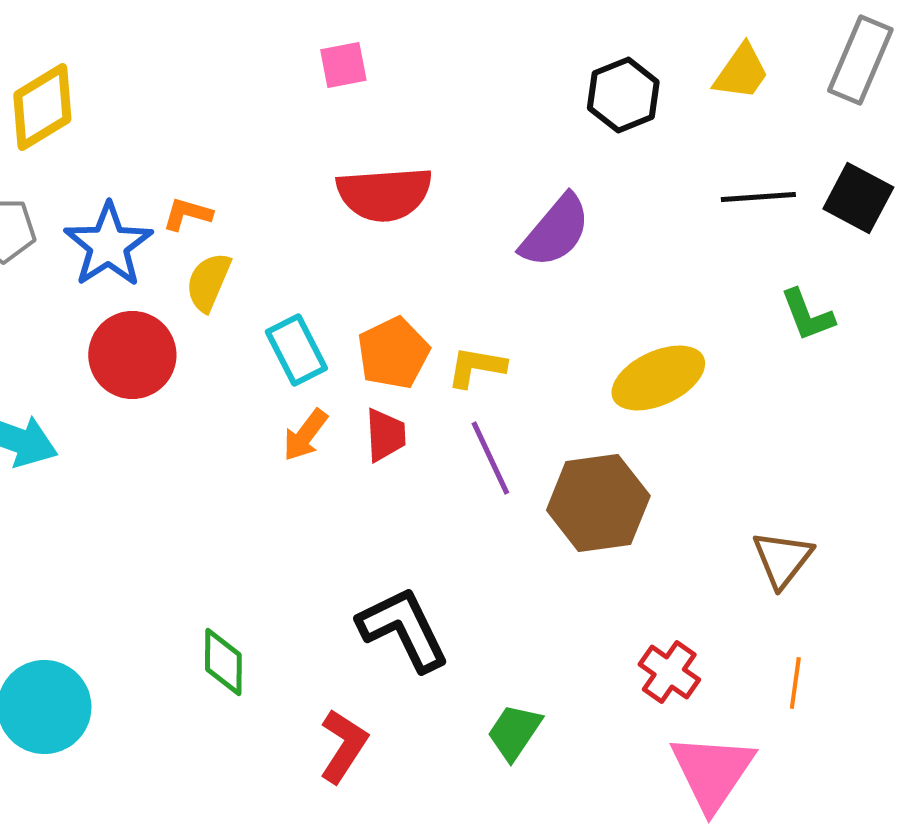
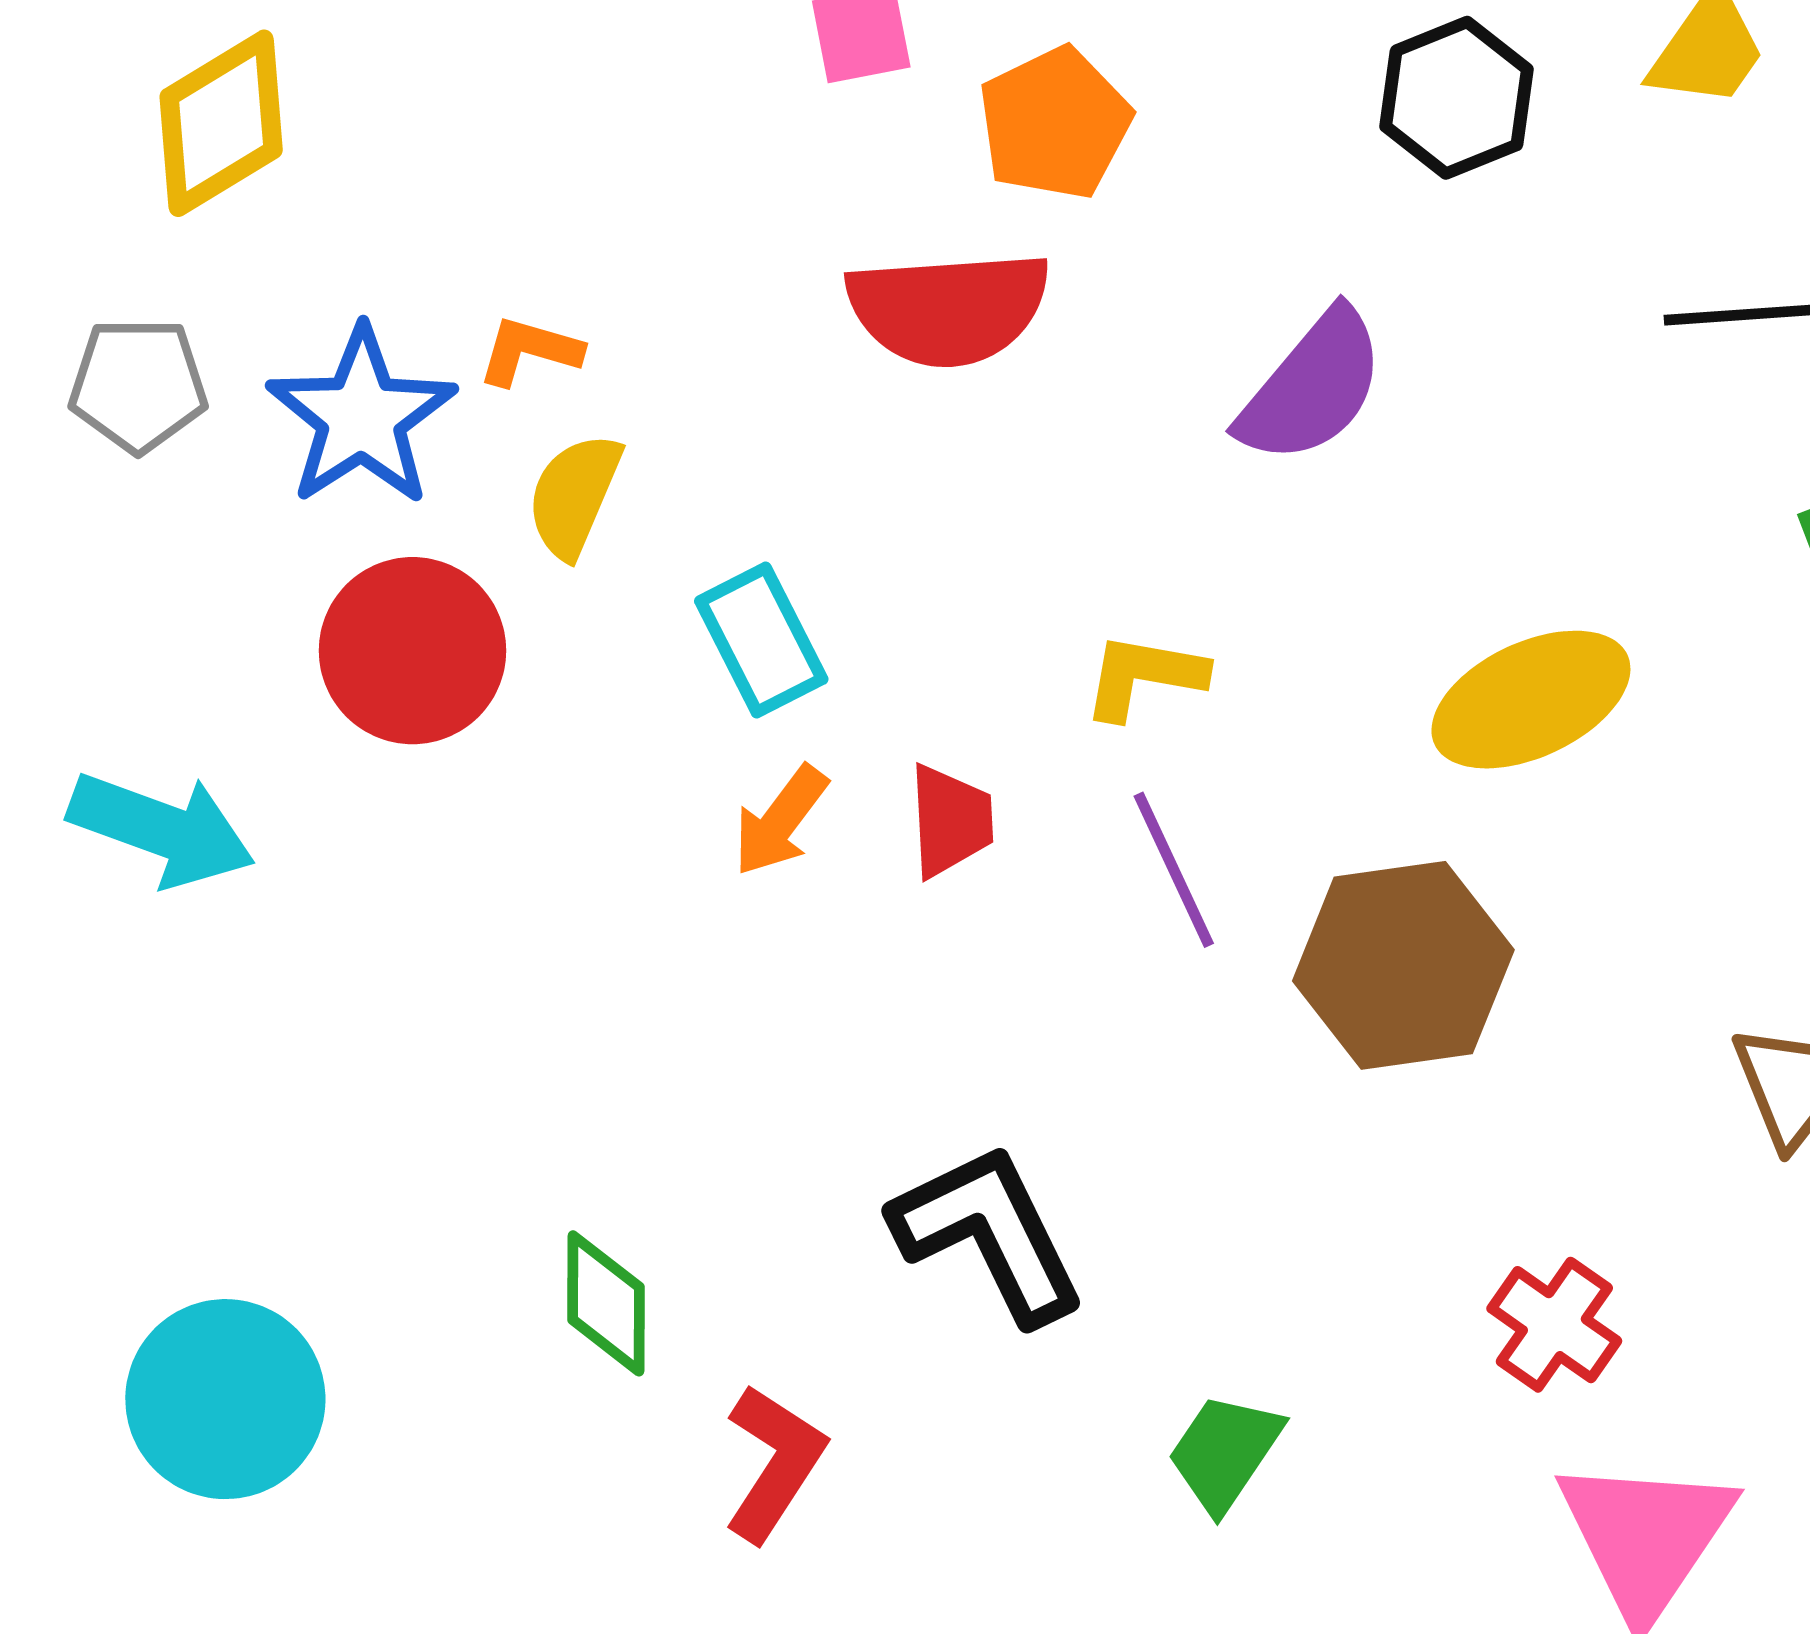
orange pentagon: (393, 353) -> (1055, 123), moved
red L-shape: (343, 746) -> (774, 1463), moved

